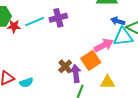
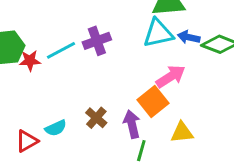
cyan triangle: (123, 37) -> (158, 33), moved
brown cross: (65, 66) -> (96, 118), moved
cyan semicircle: (26, 82) -> (56, 128), moved

